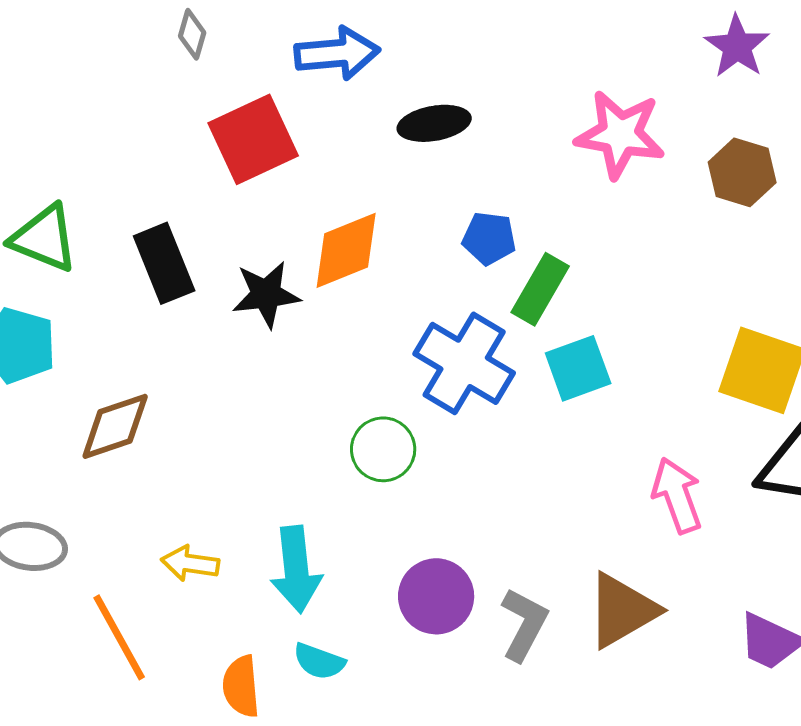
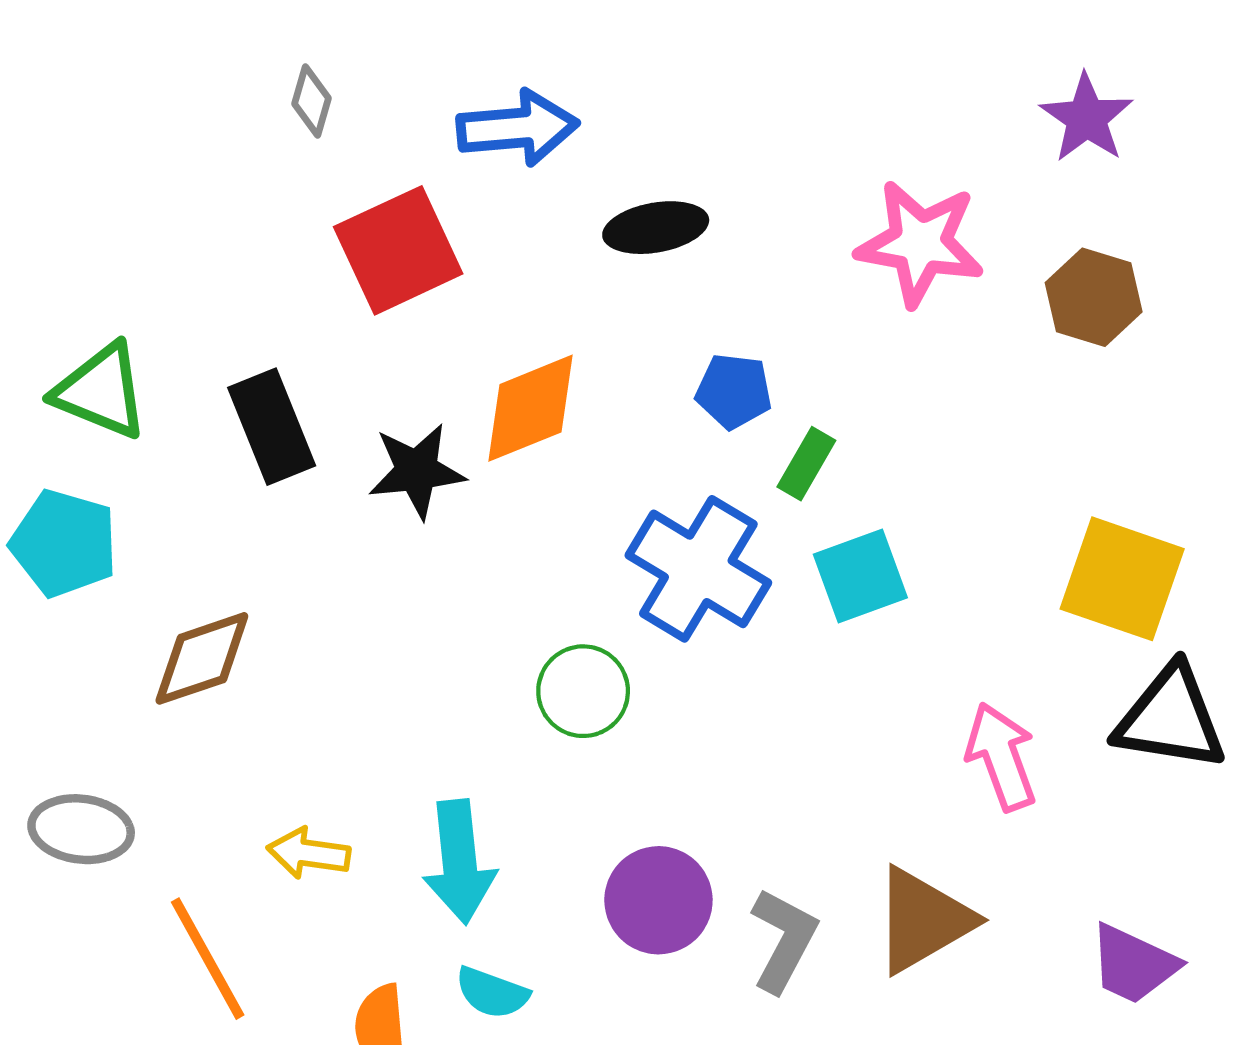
green rectangle: (540, 289) -> (806, 464), size x0.7

